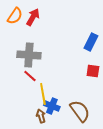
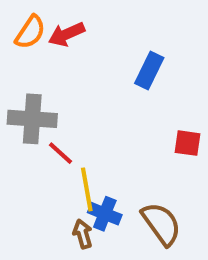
red arrow: (33, 17) -> (67, 34), turned -144
blue rectangle: (91, 42) -> (149, 71), moved
gray cross: (29, 55) -> (32, 119), moved

